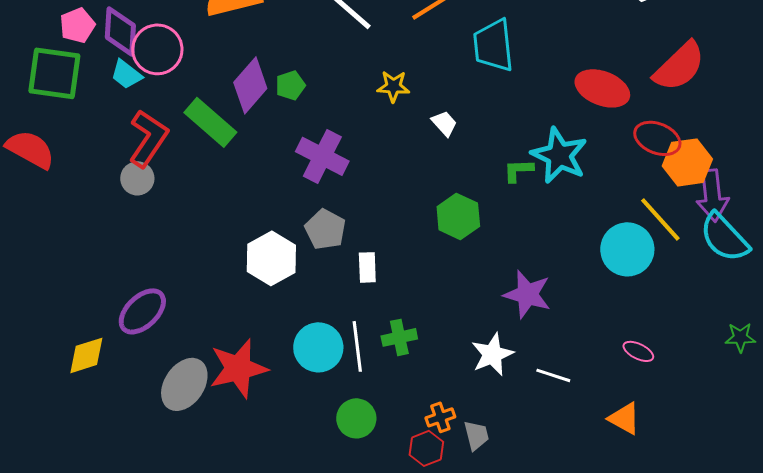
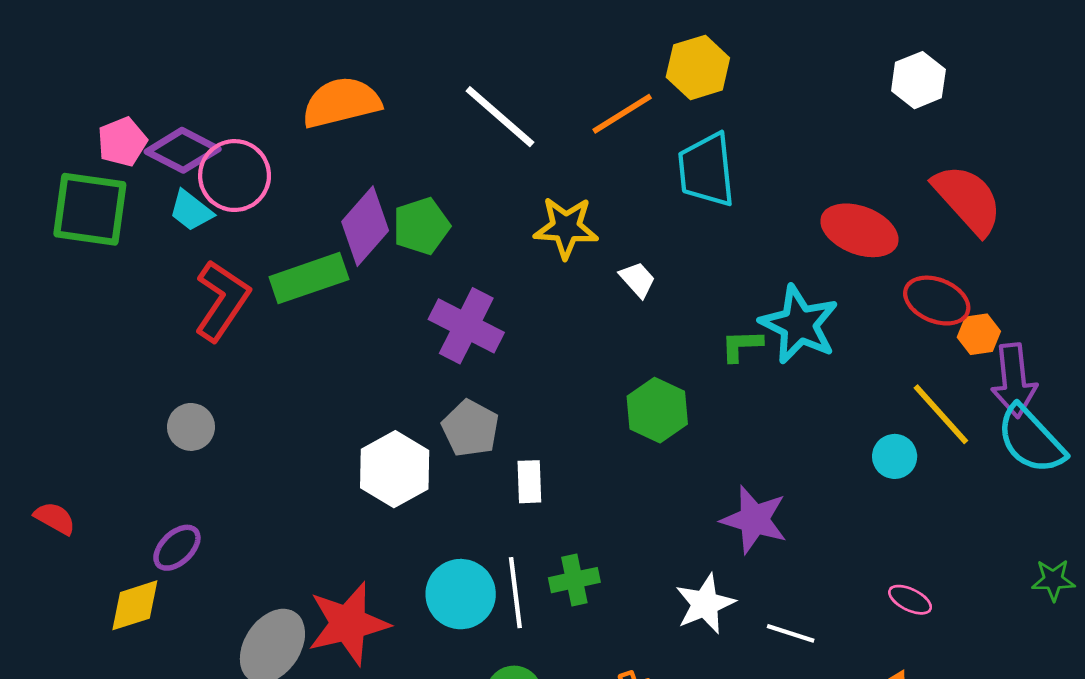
purple diamond: (120, 31) -> (183, 150), turned -66
red semicircle: (679, 66) -> (968, 199), turned -88
green pentagon: (290, 85) -> (421, 226), size x1.4
yellow star: (393, 86) -> (566, 228), size x1.4
green rectangle: (210, 122) -> (309, 278), turned -60
red semicircle: (30, 149) -> (55, 518), moved, size x0.6
orange hexagon: (687, 162) -> (979, 334), size x0.6
gray circle: (137, 178) -> (191, 427), moved
cyan circle: (627, 249) -> (895, 456), size x0.6
purple ellipse: (142, 311) -> (177, 548), moved, size x0.7

